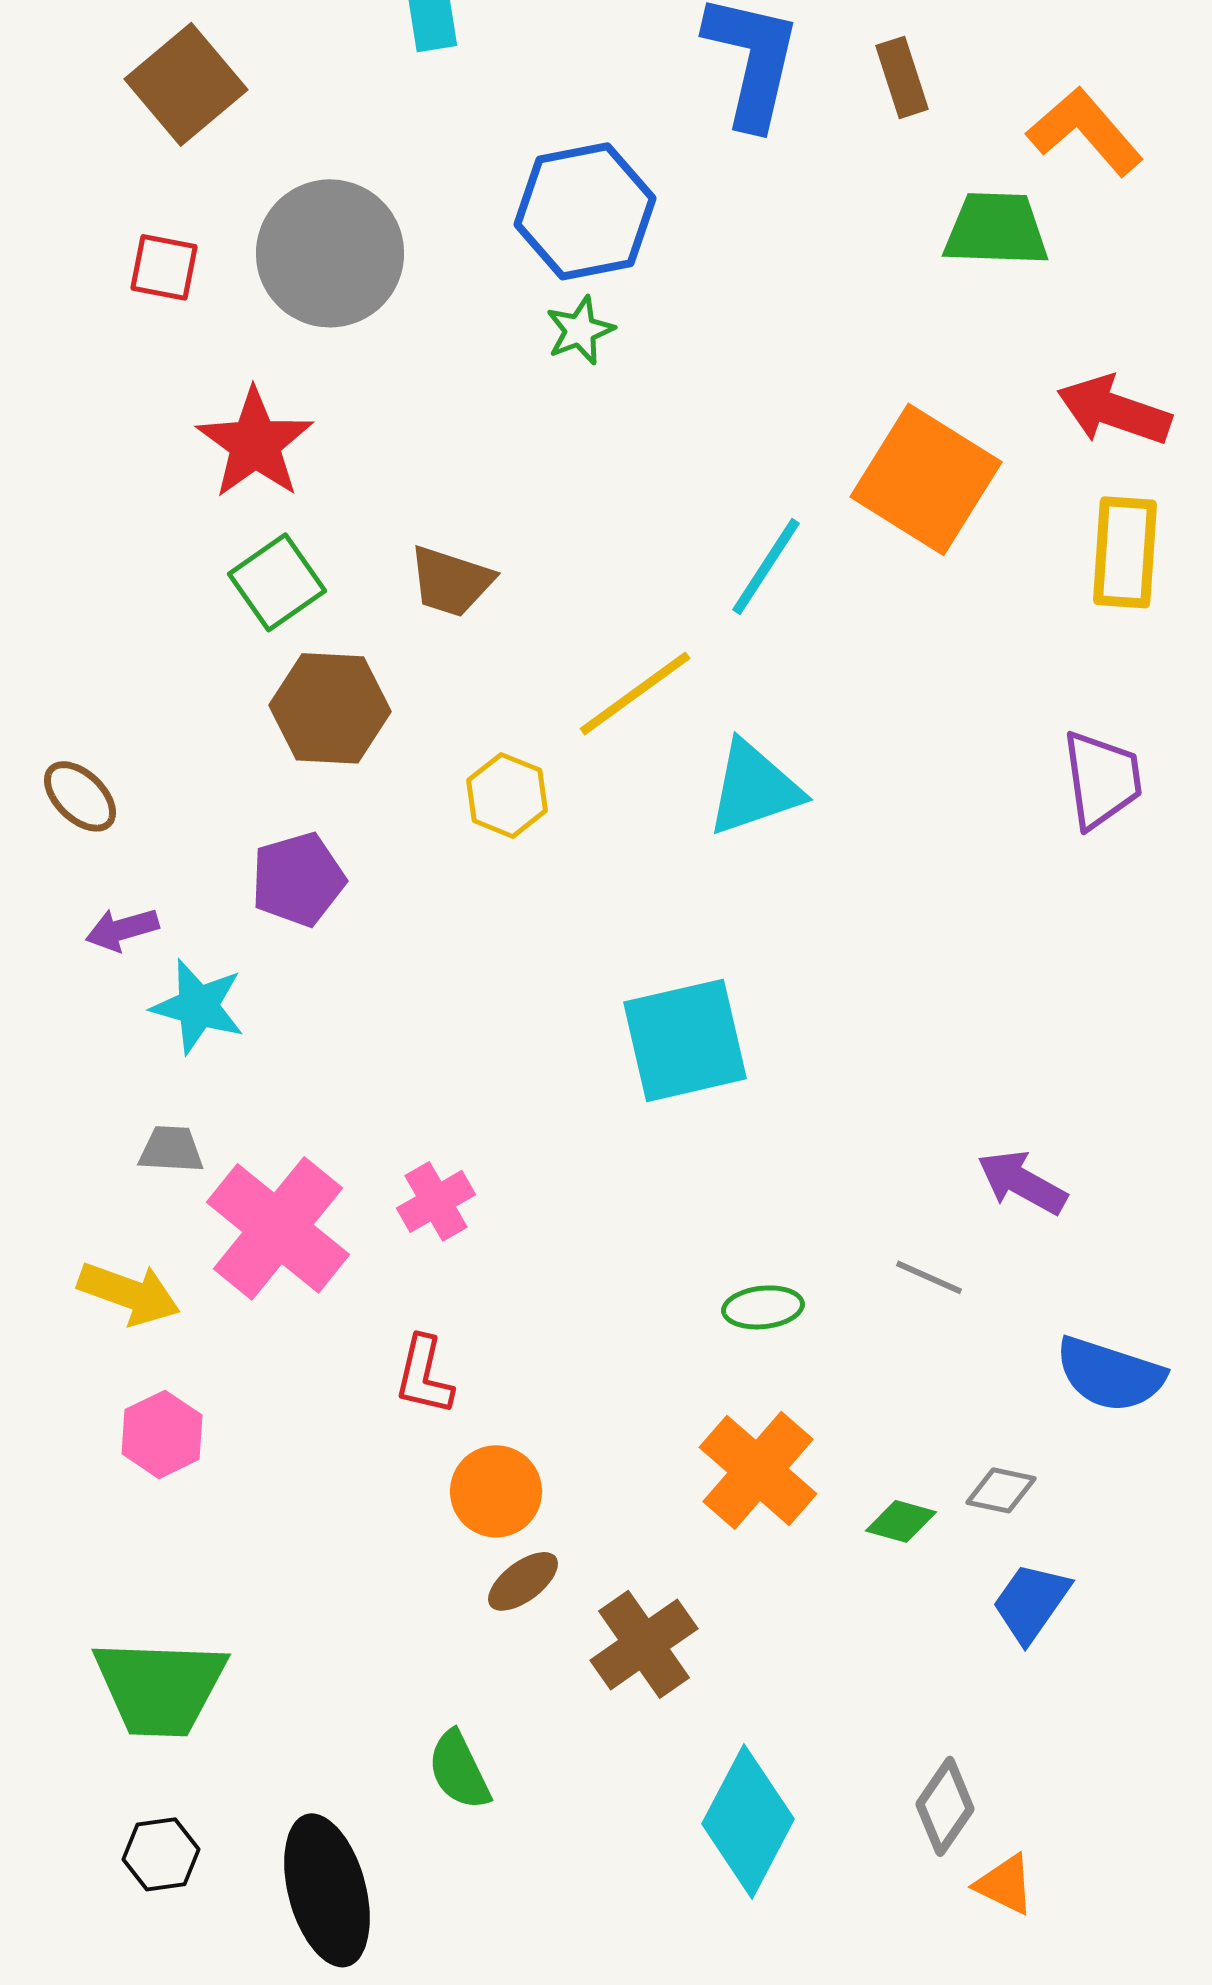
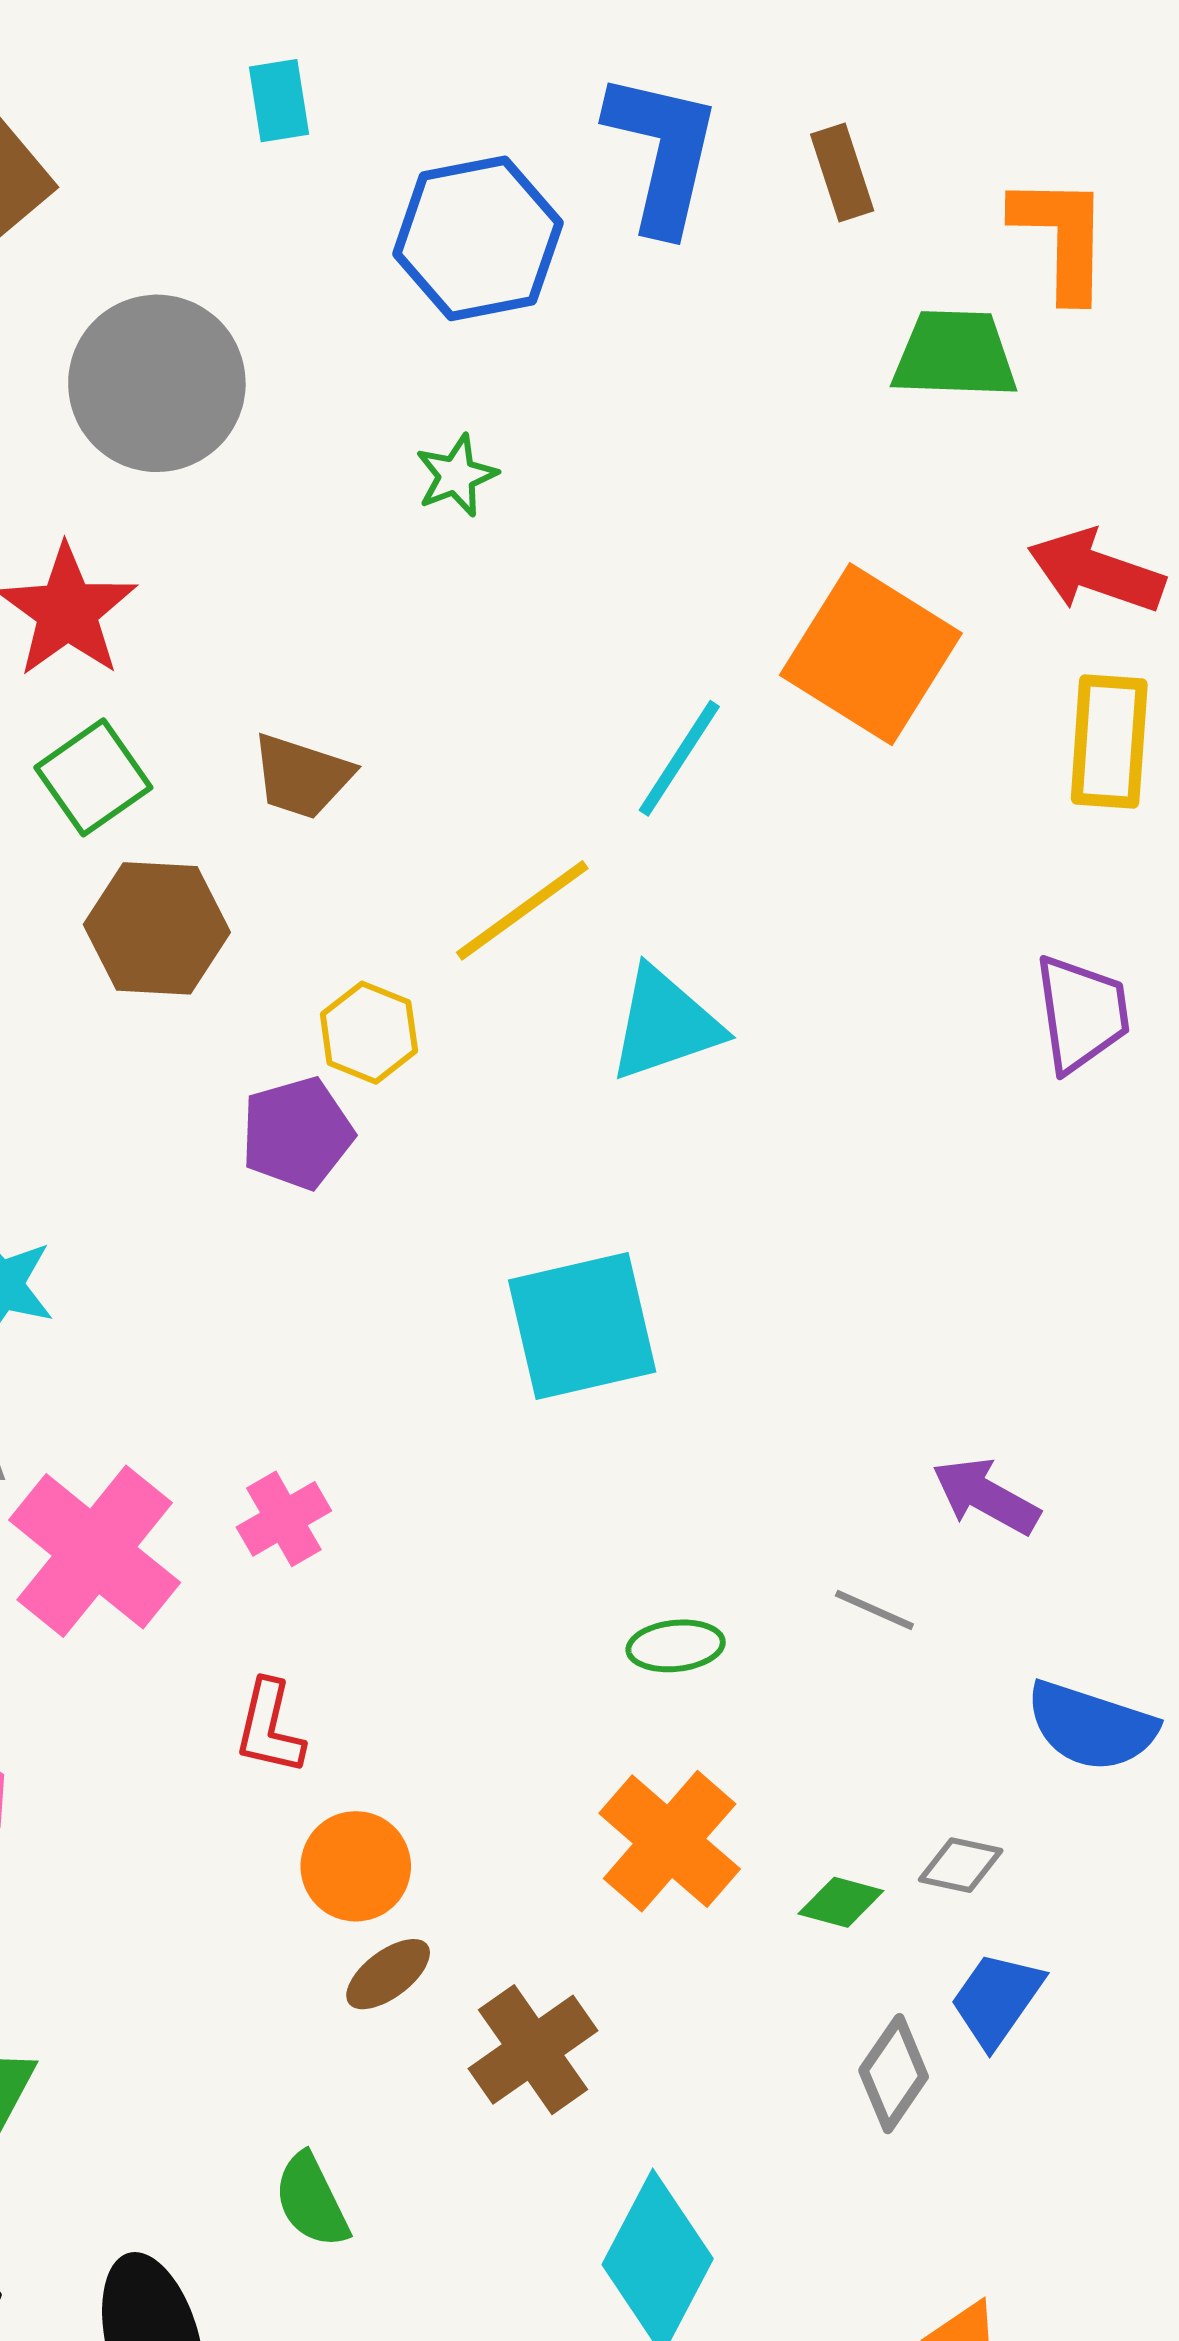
orange L-shape: (1085, 131) -> (1061, 237), turned 42
blue hexagon: (585, 211) -> (478, 238), moved
purple pentagon: (298, 879) -> (297, 1133), moved
gray diamond: (945, 1806) -> (894, 2074), moved

